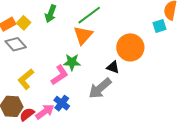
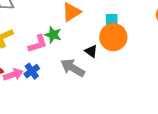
cyan square: (160, 26) -> (112, 20), moved
gray arrow: (100, 88) -> (73, 68), turned 55

